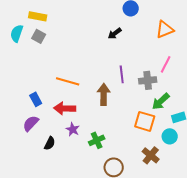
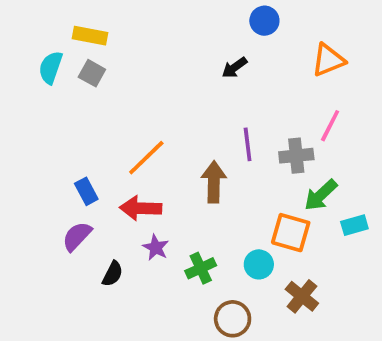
orange line: (68, 81) -> (146, 158), turned -60
cyan circle: (170, 136) -> (259, 264), moved

